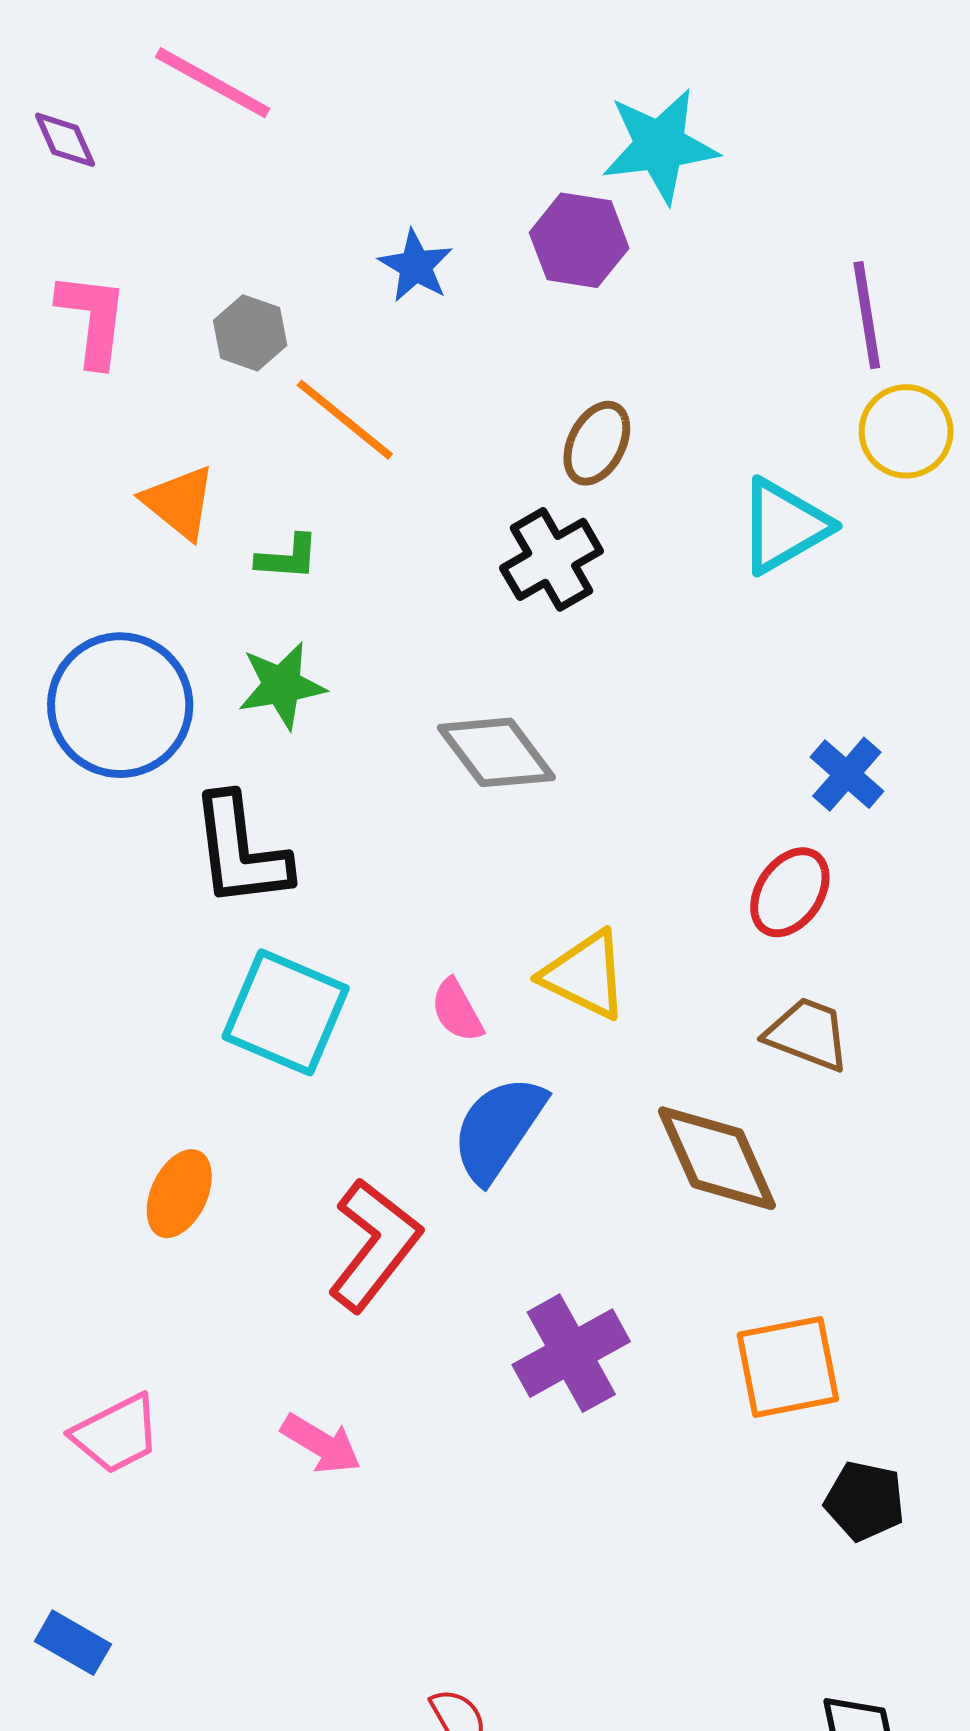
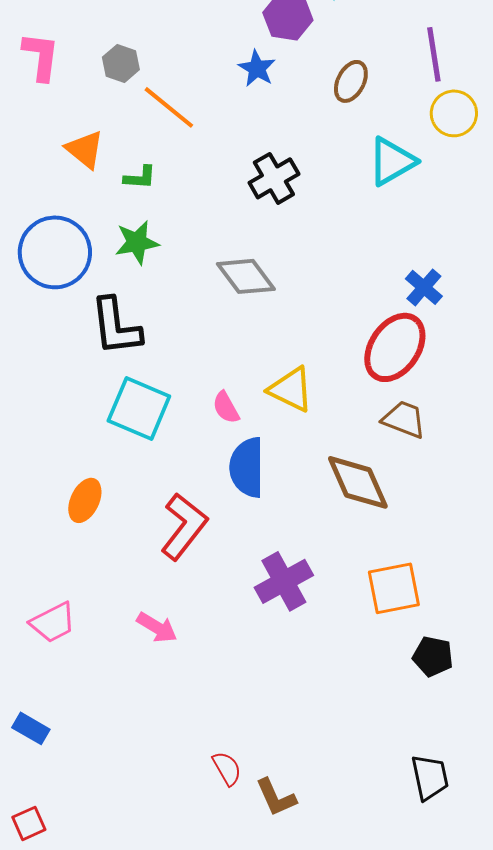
blue star: (416, 266) -> (257, 68), moved
brown ellipse: (597, 443) -> (351, 81), moved
red ellipse: (790, 892) -> (395, 347), size x1.5
blue semicircle: (498, 1129) -> (247, 467), turned -34

